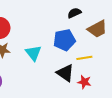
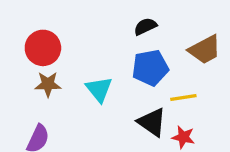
black semicircle: (74, 13) -> (145, 26), moved

